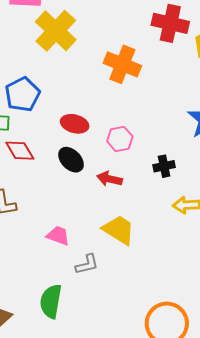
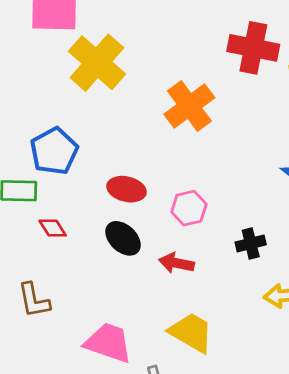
orange cross: (122, 64) -> (189, 106), turned 33
red diamond: (20, 151) -> (53, 228), size x0.7
pink trapezoid: (58, 236) -> (108, 343), size x1.5

